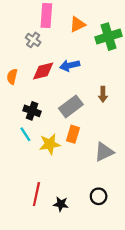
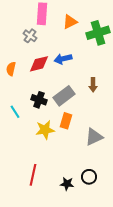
black cross: (32, 111) -> (39, 100), moved
cyan line: (25, 134) -> (15, 112), moved
black star: (61, 204) -> (67, 184), moved

